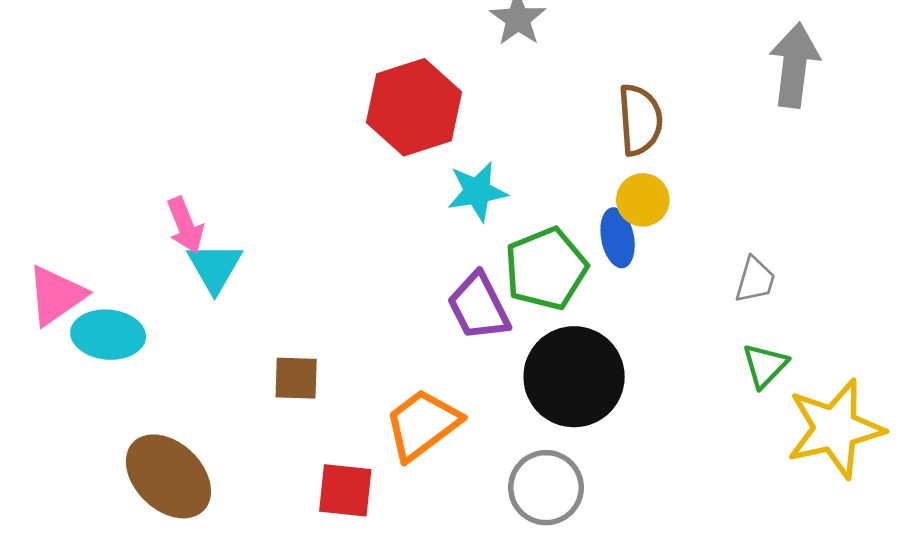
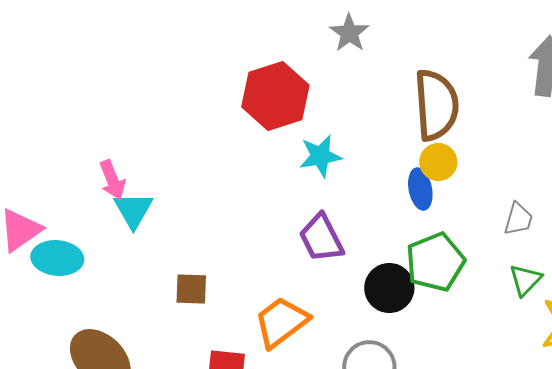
brown semicircle: (640, 120) -> (436, 105), size x1.4
green pentagon: (546, 269) -> (435, 262), moved
black circle: (574, 377) -> (389, 288), size x0.7

